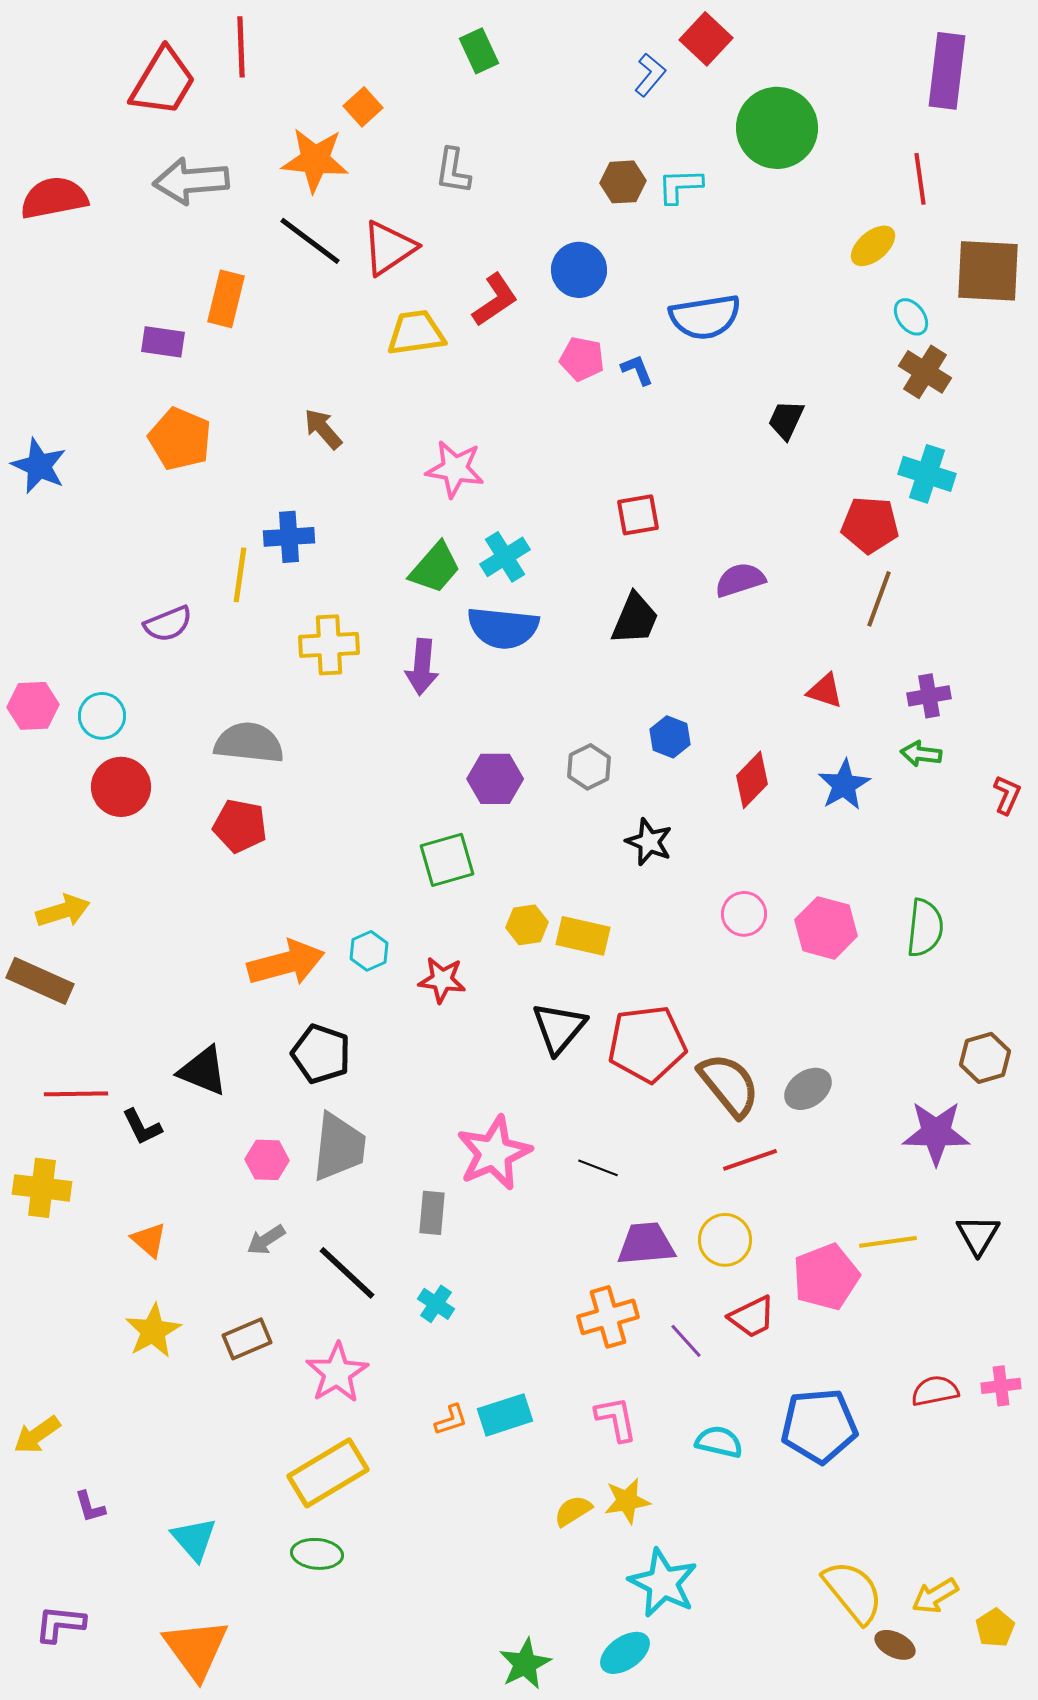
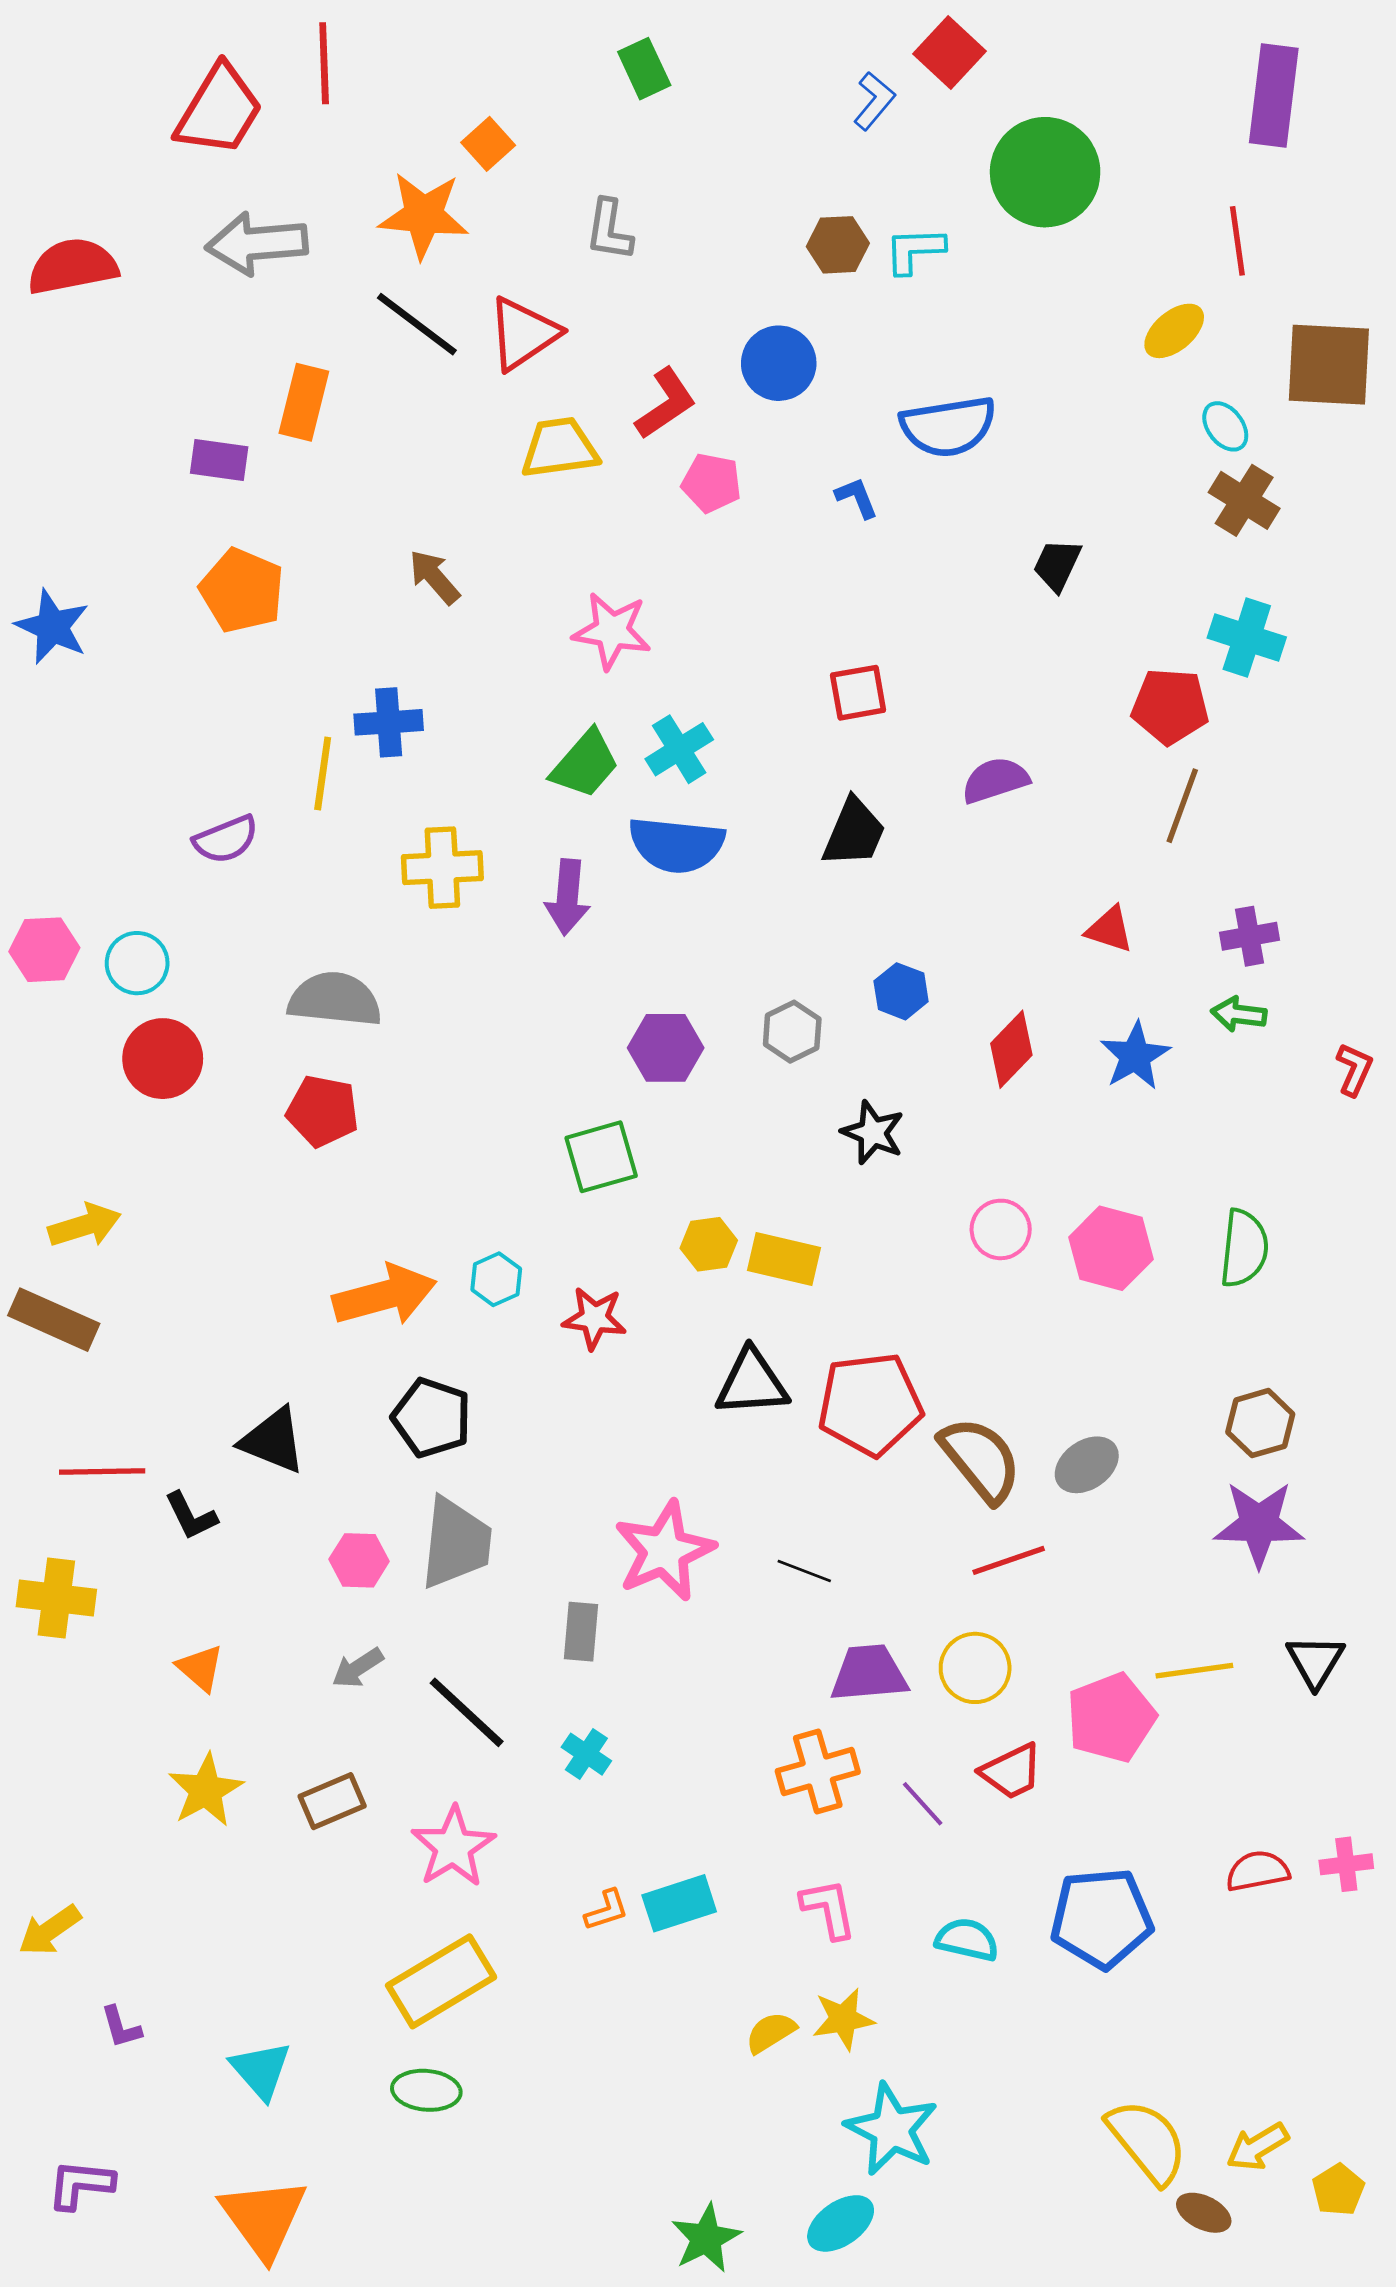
pink pentagon: (582, 359) -> (711, 483), moved
black triangle: (559, 1028) -> (752, 1383), turned 46
brown hexagon: (985, 1058) -> (1260, 1423), moved

